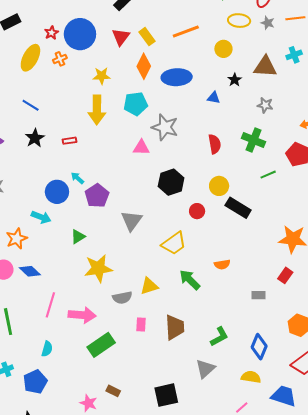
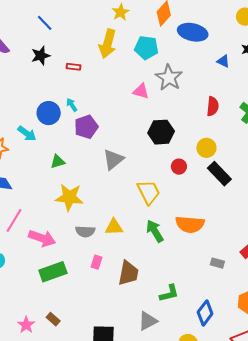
yellow star: (102, 76) -> (121, 12), turned 30
yellow trapezoid: (174, 243) -> (149, 192), turned -96
orange semicircle: (222, 264) -> (190, 224), size x1.8

